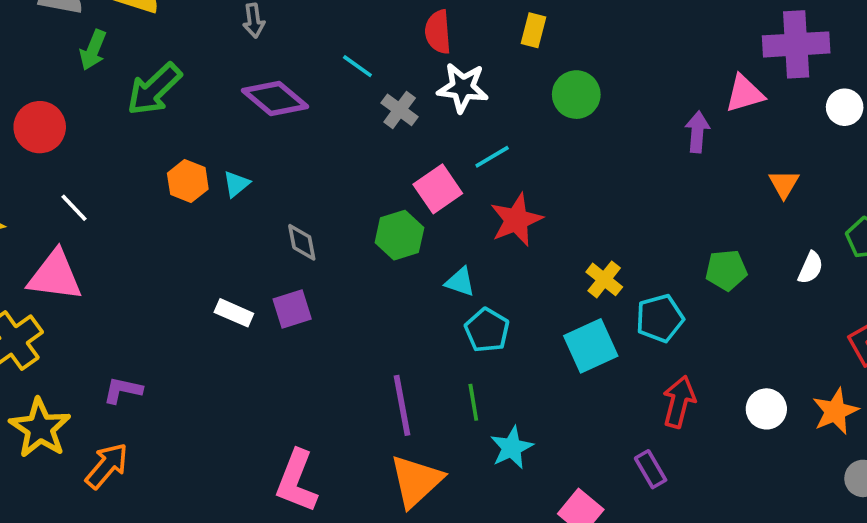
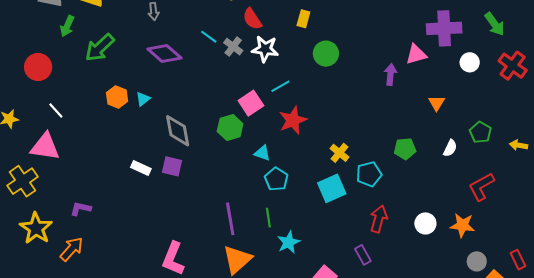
red semicircle: (438, 32) -> (252, 19), turned -30
gray cross: (400, 110) -> (233, 47), moved
gray diamond: (302, 242) -> (178, 131), size x1.6
purple square: (292, 309) -> (172, 166), turned 30
orange star: (835, 411) -> (462, 225), turned 30

